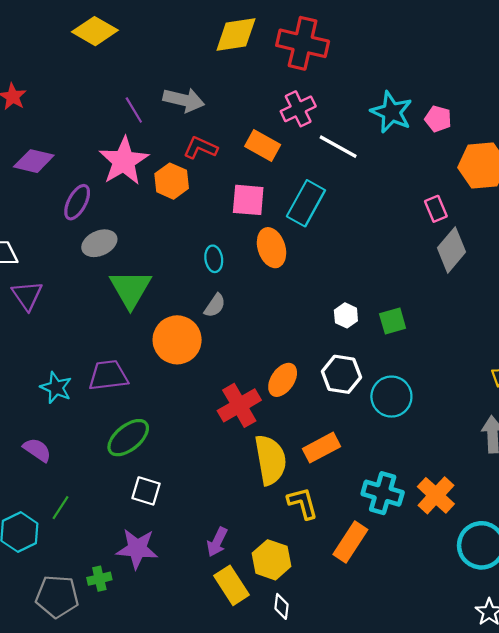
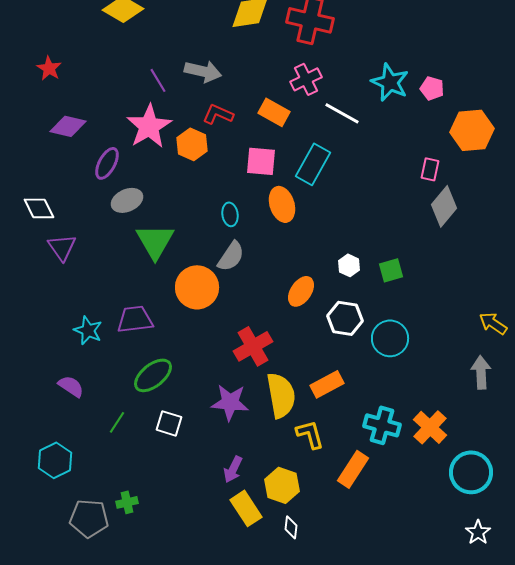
pink rectangle: (436, 209) -> (430, 169), turned 35
gray semicircle: (215, 305) -> (231, 256), size x1.4
orange ellipse: (283, 380) -> (301, 291), moved
green line: (60, 508) -> (117, 422), moved
purple star: (137, 549) -> (230, 402), moved

